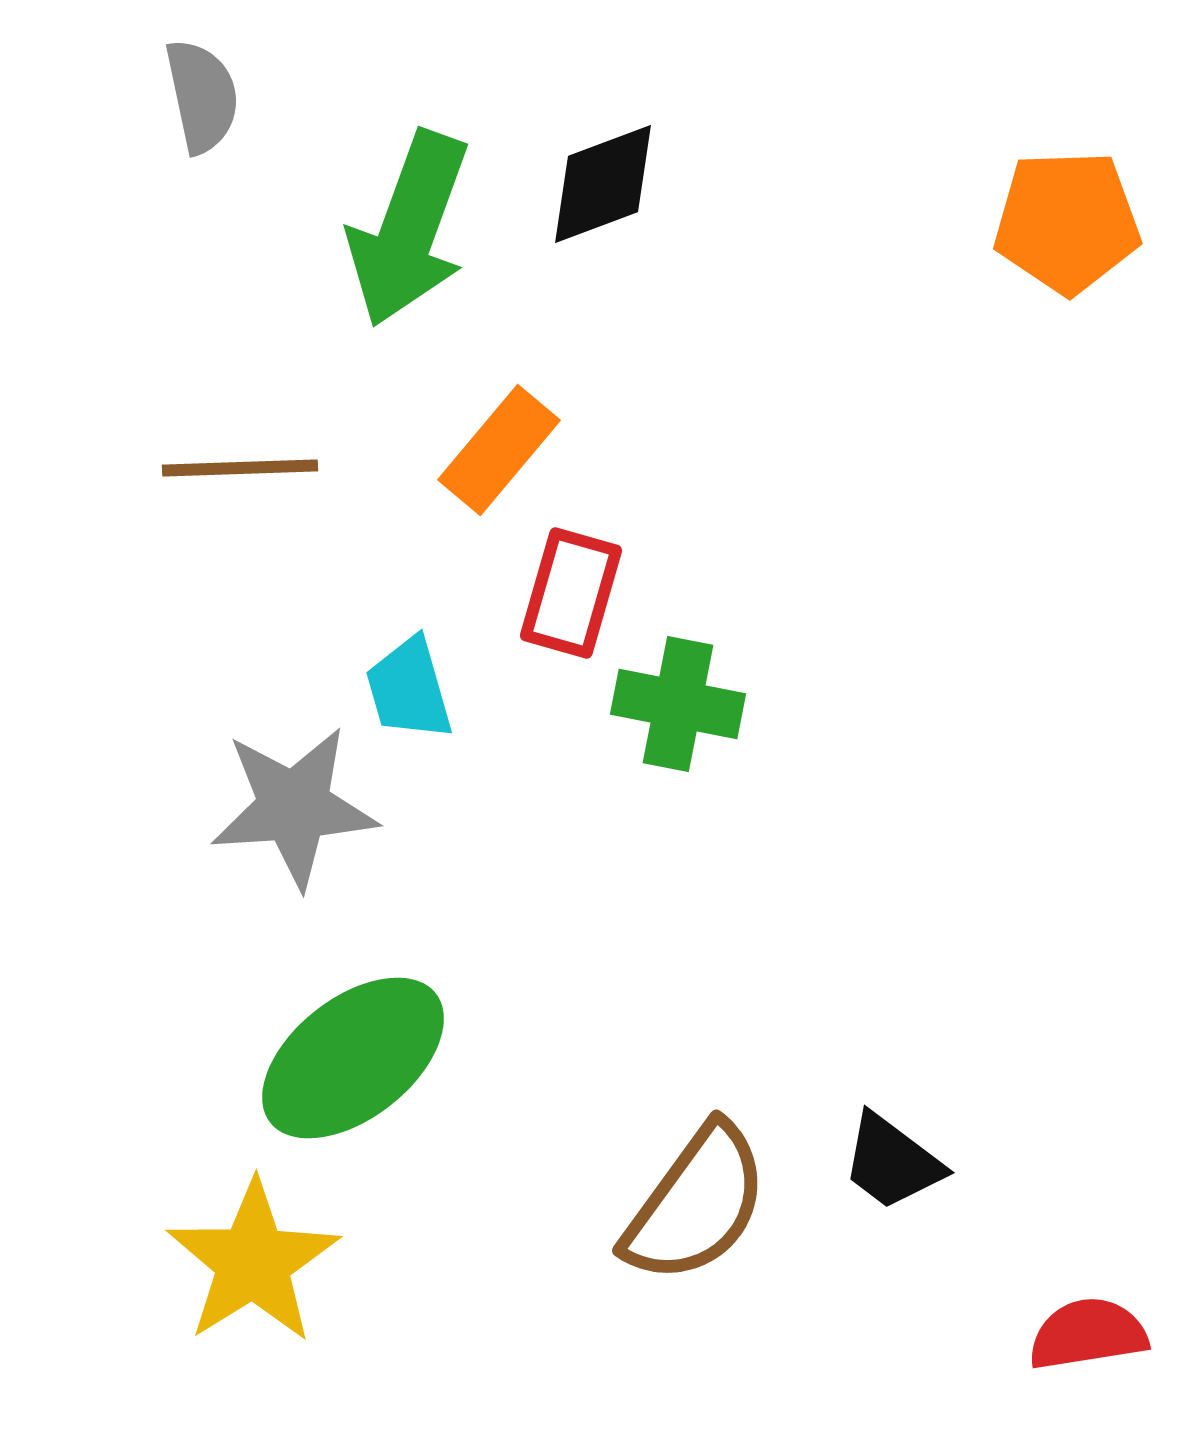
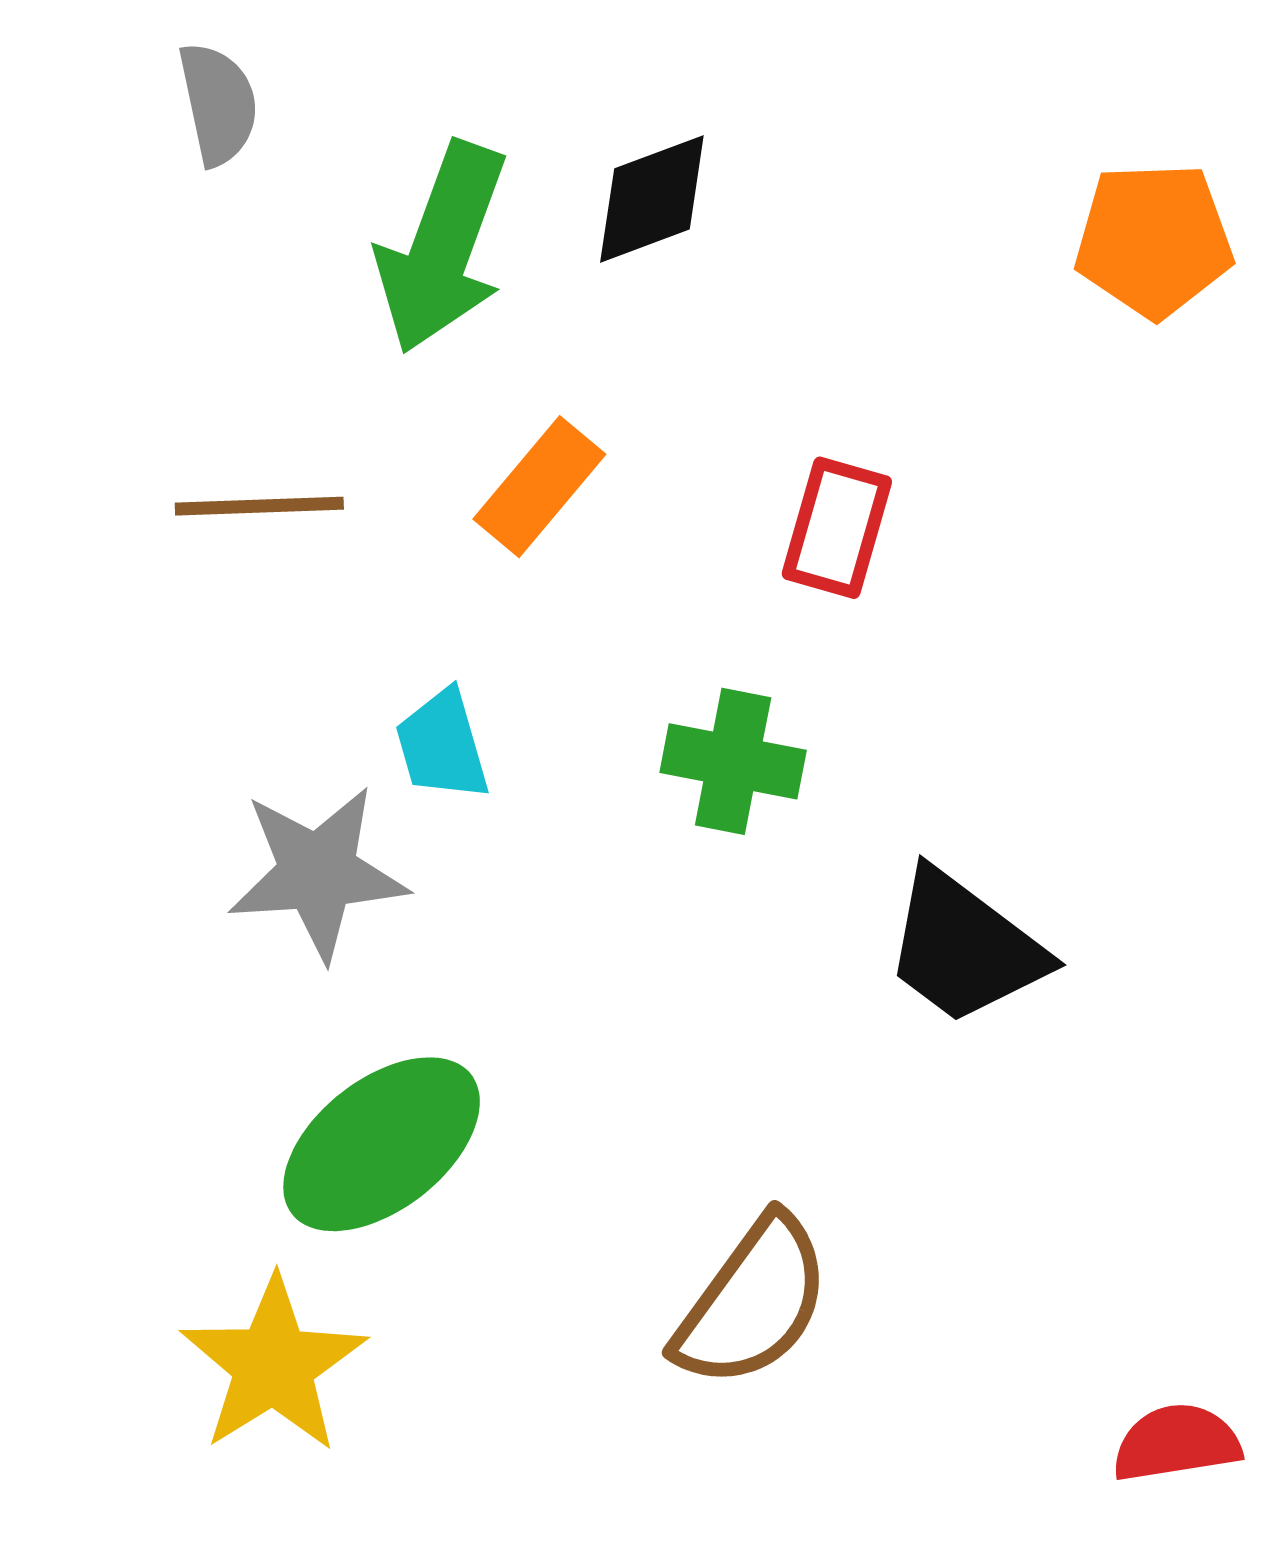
red rectangle: (571, 593) -> (837, 528), moved
black trapezoid: (892, 1162) -> (965, 947), moved, size x1.5

